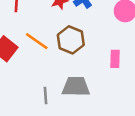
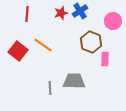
brown hexagon: (71, 40) -> (91, 42), moved

